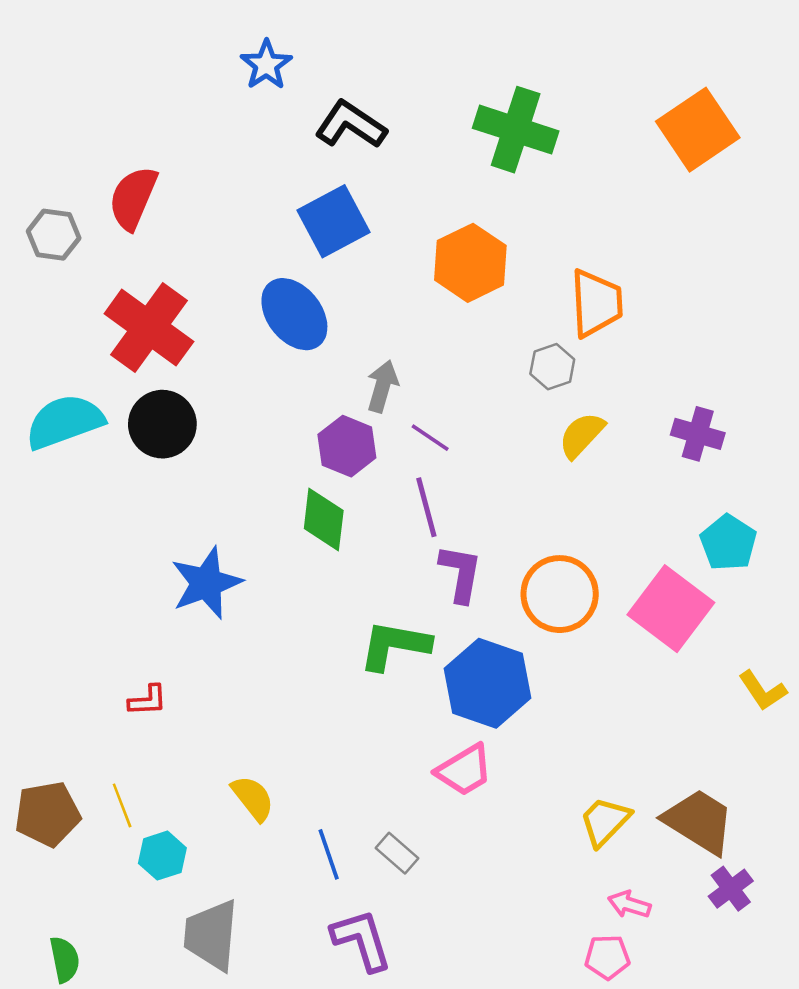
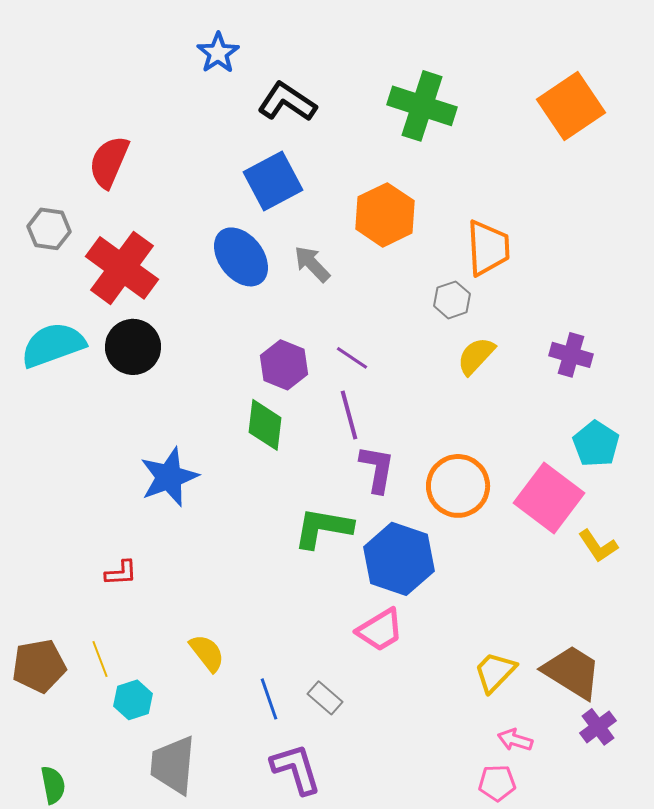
gray hexagon: (54, 235) -> (49, 229), moved
gray arrow: (382, 386) -> (312, 264), moved, turned -60
yellow L-shape: (763, 691) -> (598, 546), moved

